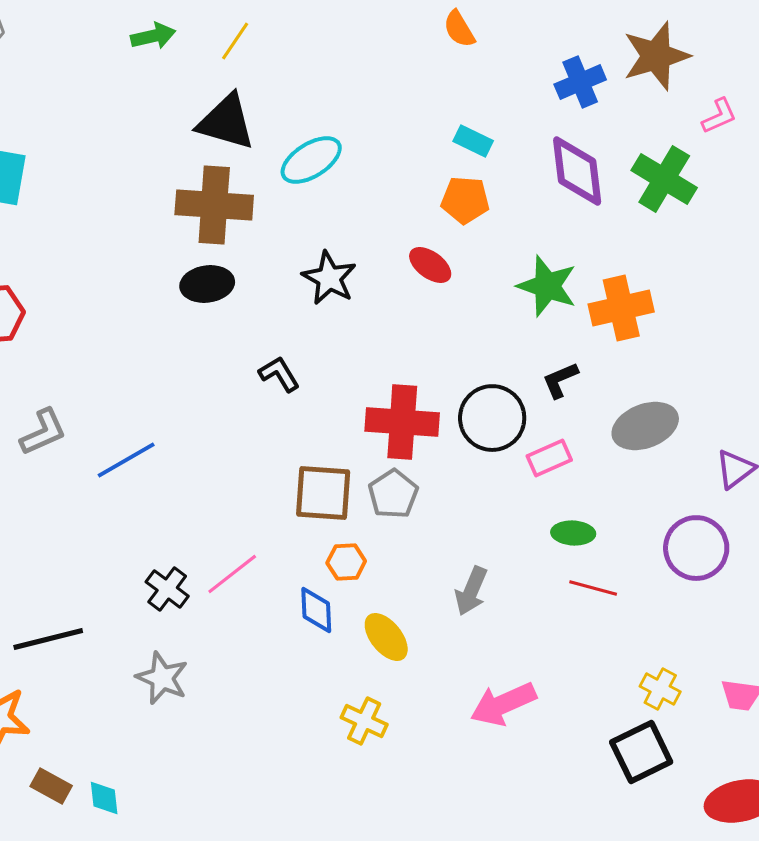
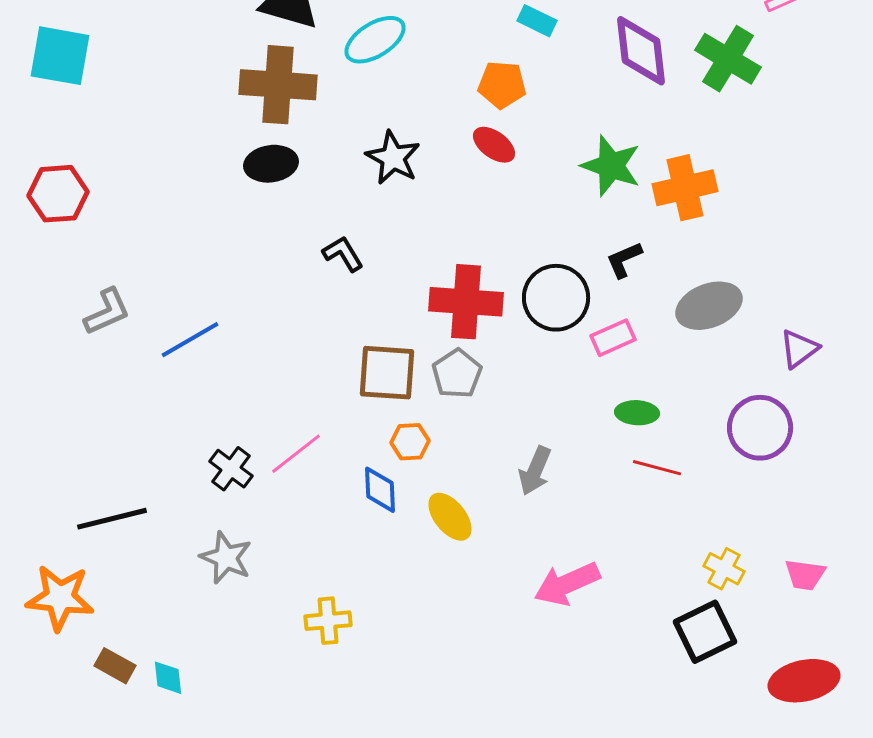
orange pentagon: (465, 200) -> (502, 85), moved
yellow cross: (364, 721) -> (328, 621), moved, turned -30

